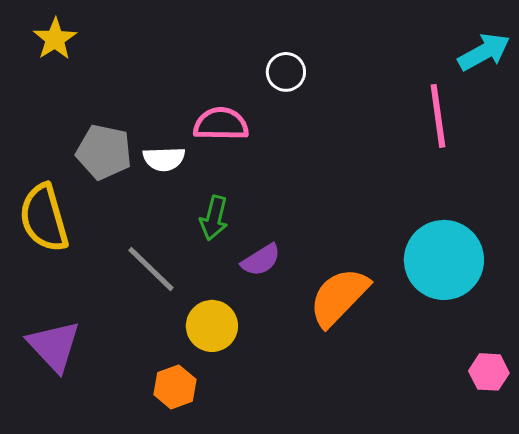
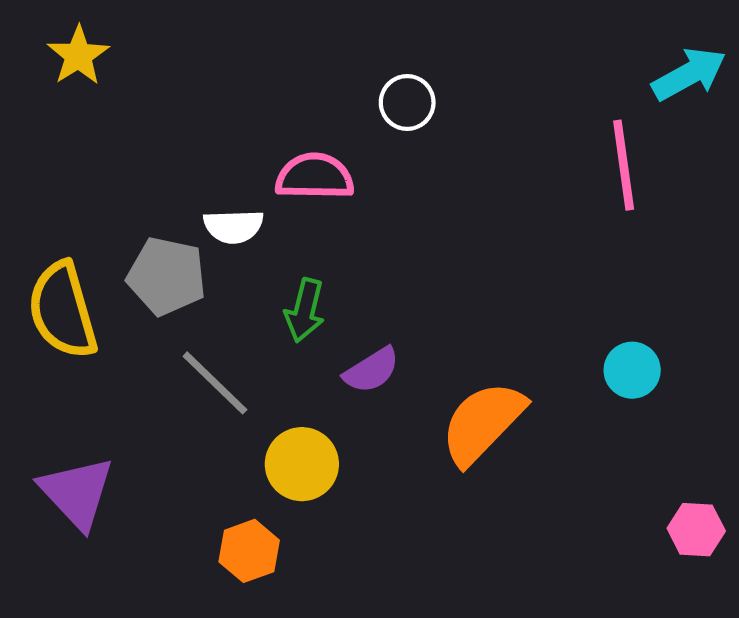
gray pentagon: (104, 152) -> (167, 276), moved
cyan circle: (444, 260) -> (632, 370), size x0.5

